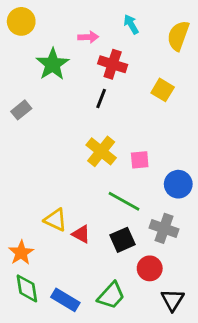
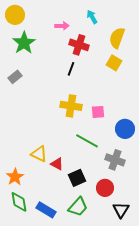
yellow semicircle: (178, 36) -> (117, 38), moved
green star: (53, 64) -> (24, 43), moved
yellow cross: (101, 151) -> (71, 106), turned -30
black square: (123, 240) -> (77, 178), moved

